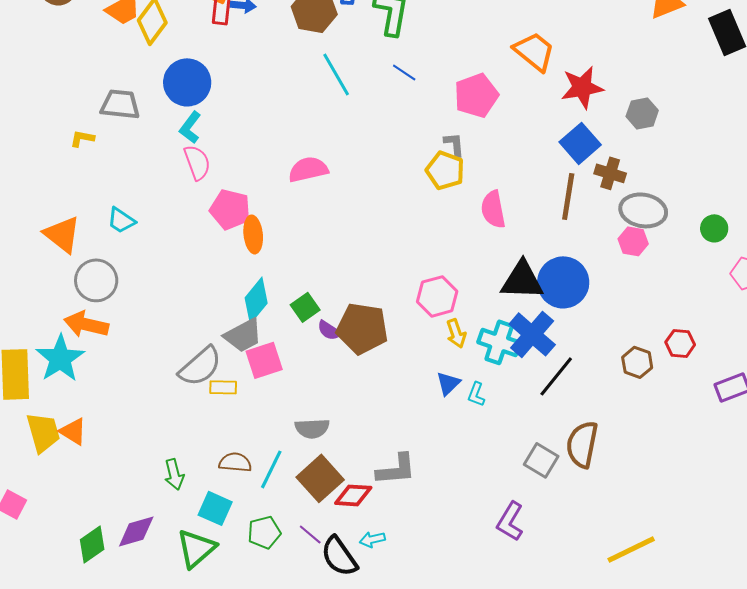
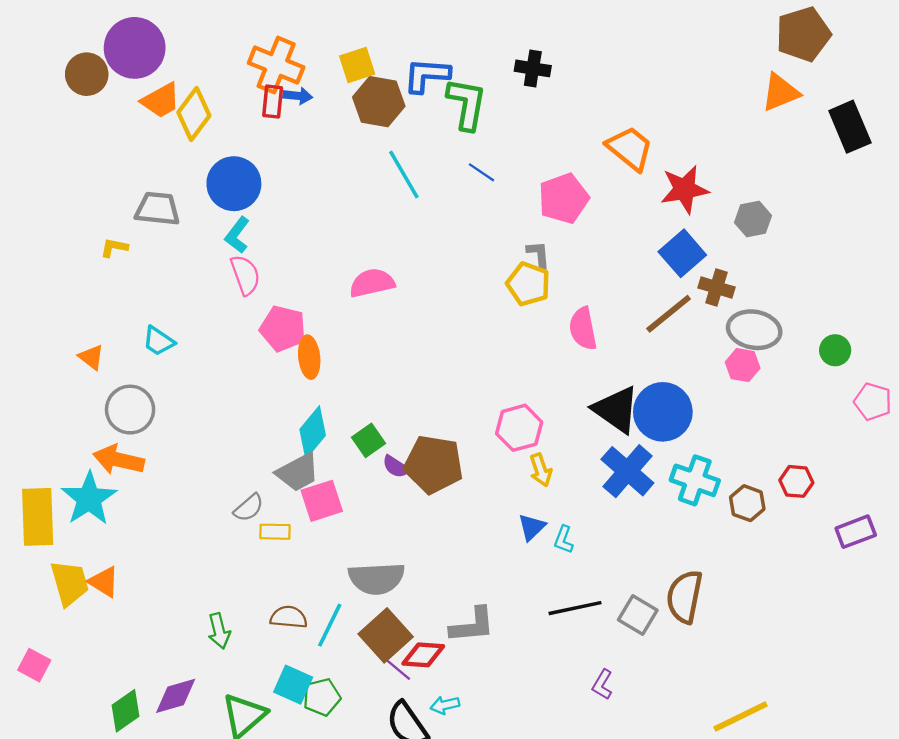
brown line: (568, 196) -> (669, 314), turned 42
orange triangle: (62, 234) -> (91, 357), size x0.6
black triangle: (522, 280) -> (616, 410), turned 33
cyan cross: (499, 342) -> (695, 480), moved
gray semicircle: (200, 366) -> (249, 508), size x0.6
black line: (556, 376) -> (575, 608), moved, turned 39
gray semicircle: (312, 428) -> (376, 578), size x1.4
cyan square: (215, 508) -> (293, 685), moved
purple L-shape: (510, 521) -> (602, 685), size x0.7
purple line: (310, 534) -> (398, 670), moved

